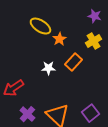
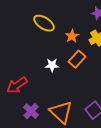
orange star: (59, 39) -> (72, 36), moved

